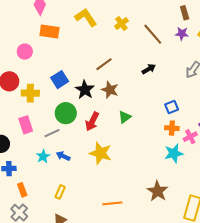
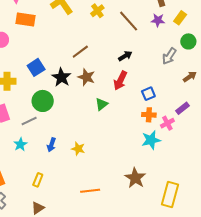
red arrow: (92, 121) -> (120, 81), moved
yellow star: (101, 153) -> (78, 149), moved, size x0.6
blue arrow: (63, 156) -> (51, 145), moved, turned -96

